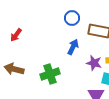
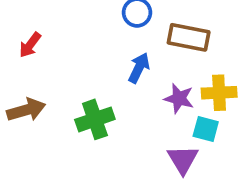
brown arrow: (14, 69) -> (26, 110), turned 150

